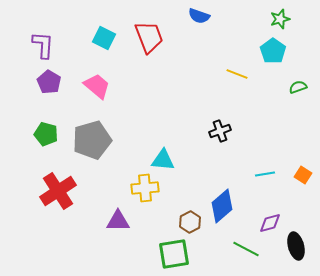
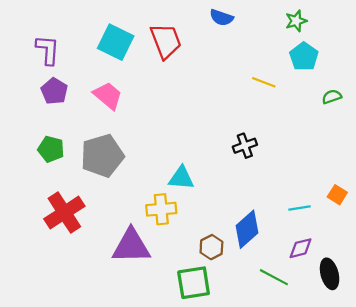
green star: (280, 19) -> (296, 21), moved
cyan square: (104, 38) -> (116, 42), size x1.4
cyan line: (265, 174) -> (299, 208), moved
purple triangle: (118, 221) -> (131, 246), size x1.5

